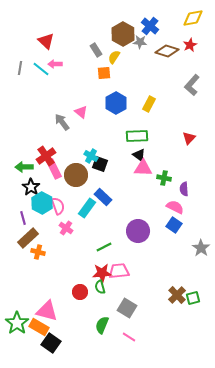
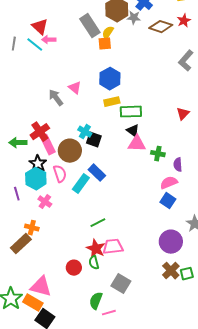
red triangle: (46, 41) -> (40, 27), moved
gray rectangle: (96, 50) -> (90, 26), size x1.6
orange square: (104, 73) -> (105, 44), moved
yellow rectangle: (149, 104) -> (112, 102), moved, turned 49
black star: (31, 187) -> (38, 164), moved
pink semicircle: (58, 206) -> (60, 174), moved
pink semicircle: (175, 207) -> (169, 183), turned -48
pink cross: (66, 228) -> (45, 202), moved
purple circle: (138, 231) -> (171, 242), moved
brown rectangle: (28, 238) -> (21, 244), moved
red star: (102, 273) -> (96, 249), turned 30
pink line: (129, 337) -> (109, 313), moved, turned -48

